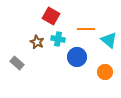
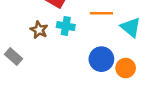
blue circle: (77, 57) -> (101, 59), moved

